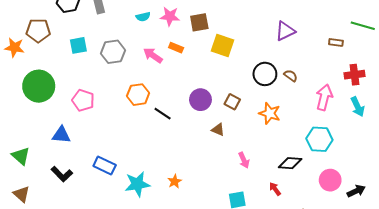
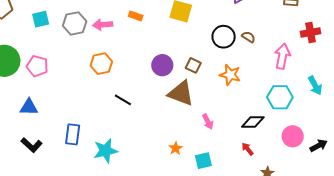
pink arrow: (153, 55) -> (103, 25), moved, turned -36
pink pentagon: (83, 100) -> (37, 66), moved
cyan arrow: (358, 107) -> (315, 86), moved
black line: (163, 114) -> (123, 100), moved
brown triangle: (218, 130) -> (181, 93), size x2.0
blue rectangle: (105, 166) -> (73, 134), turned 75
orange star: (175, 181) -> (176, 148), moved
red arrow: (275, 189) -> (248, 149), moved

